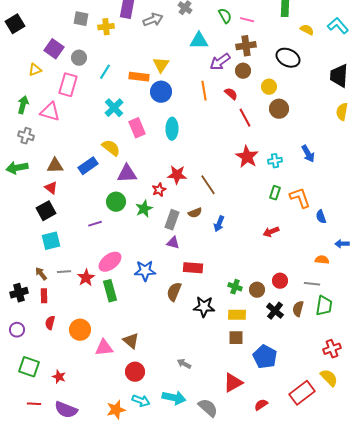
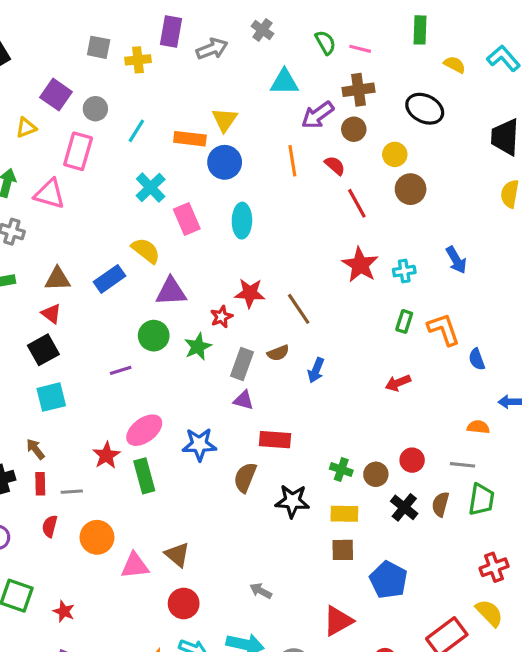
gray line: (64, 272) -> (72, 492), moved

